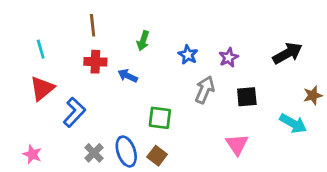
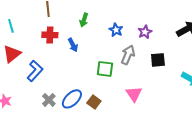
blue arrow: (128, 76) -> (73, 45), turned -144
green square: (160, 118) -> (105, 69), moved
pink triangle: (237, 144) -> (134, 94), moved
blue ellipse: (126, 151) -> (72, 99), turned 65

